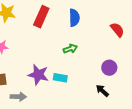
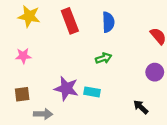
red rectangle: (41, 17) -> (70, 21), turned -45
purple circle: (109, 68) -> (155, 72), moved

